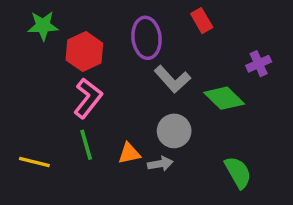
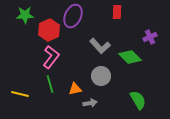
red rectangle: (202, 21) -> (117, 12), turned 32
purple ellipse: (146, 38) -> (73, 16), moved, turned 30
gray arrow: (160, 164) -> (90, 103), moved

